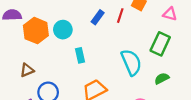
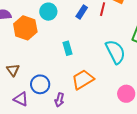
cyan circle: (63, 30) -> (48, 12), moved
brown triangle: (27, 70) -> (13, 70), moved, turned -40

